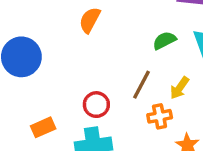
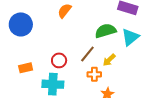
green semicircle: (164, 40) -> (106, 31), size x1.5

